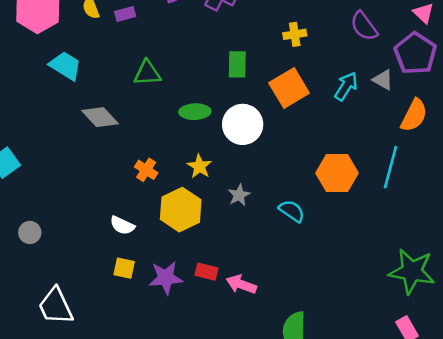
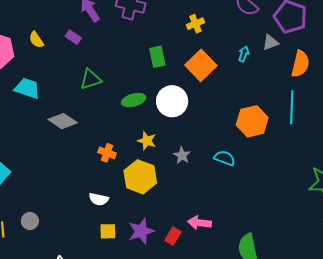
purple rectangle: (125, 14) -> (73, 37), moved, turned 63
gray triangle: (383, 80) -> (270, 42), turned -36
cyan arrow: (346, 86) -> (244, 54), size x0.7
red rectangle: (206, 272) -> (173, 236), moved, turned -60

